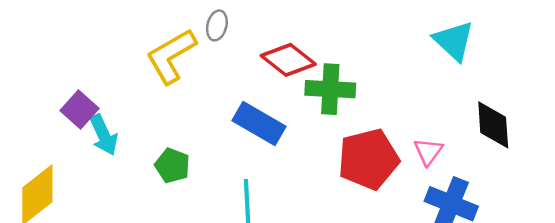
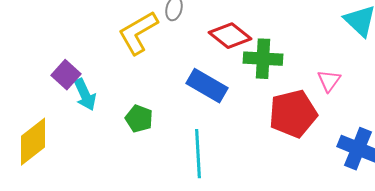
pink triangle: (428, 152) -> (329, 81), moved

